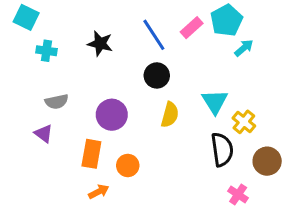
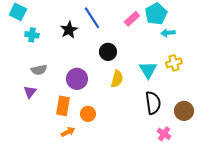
blue line: (154, 35) -> (92, 18), moved
black star: (100, 44) -> (69, 30), turned 30
cyan arrow: (244, 48) -> (168, 33), turned -144
yellow cross: (244, 122) -> (174, 63), moved, turned 35
purple triangle: (44, 134) -> (30, 92), turned 32

